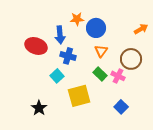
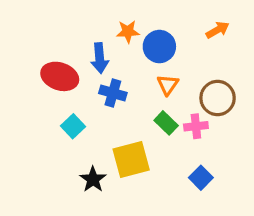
orange arrow: (141, 29) -> (218, 30), moved
cyan square: (57, 76) -> (73, 126), moved
pink cross: (118, 76) -> (196, 126), turned -32
black star: (39, 108) -> (93, 179), moved

